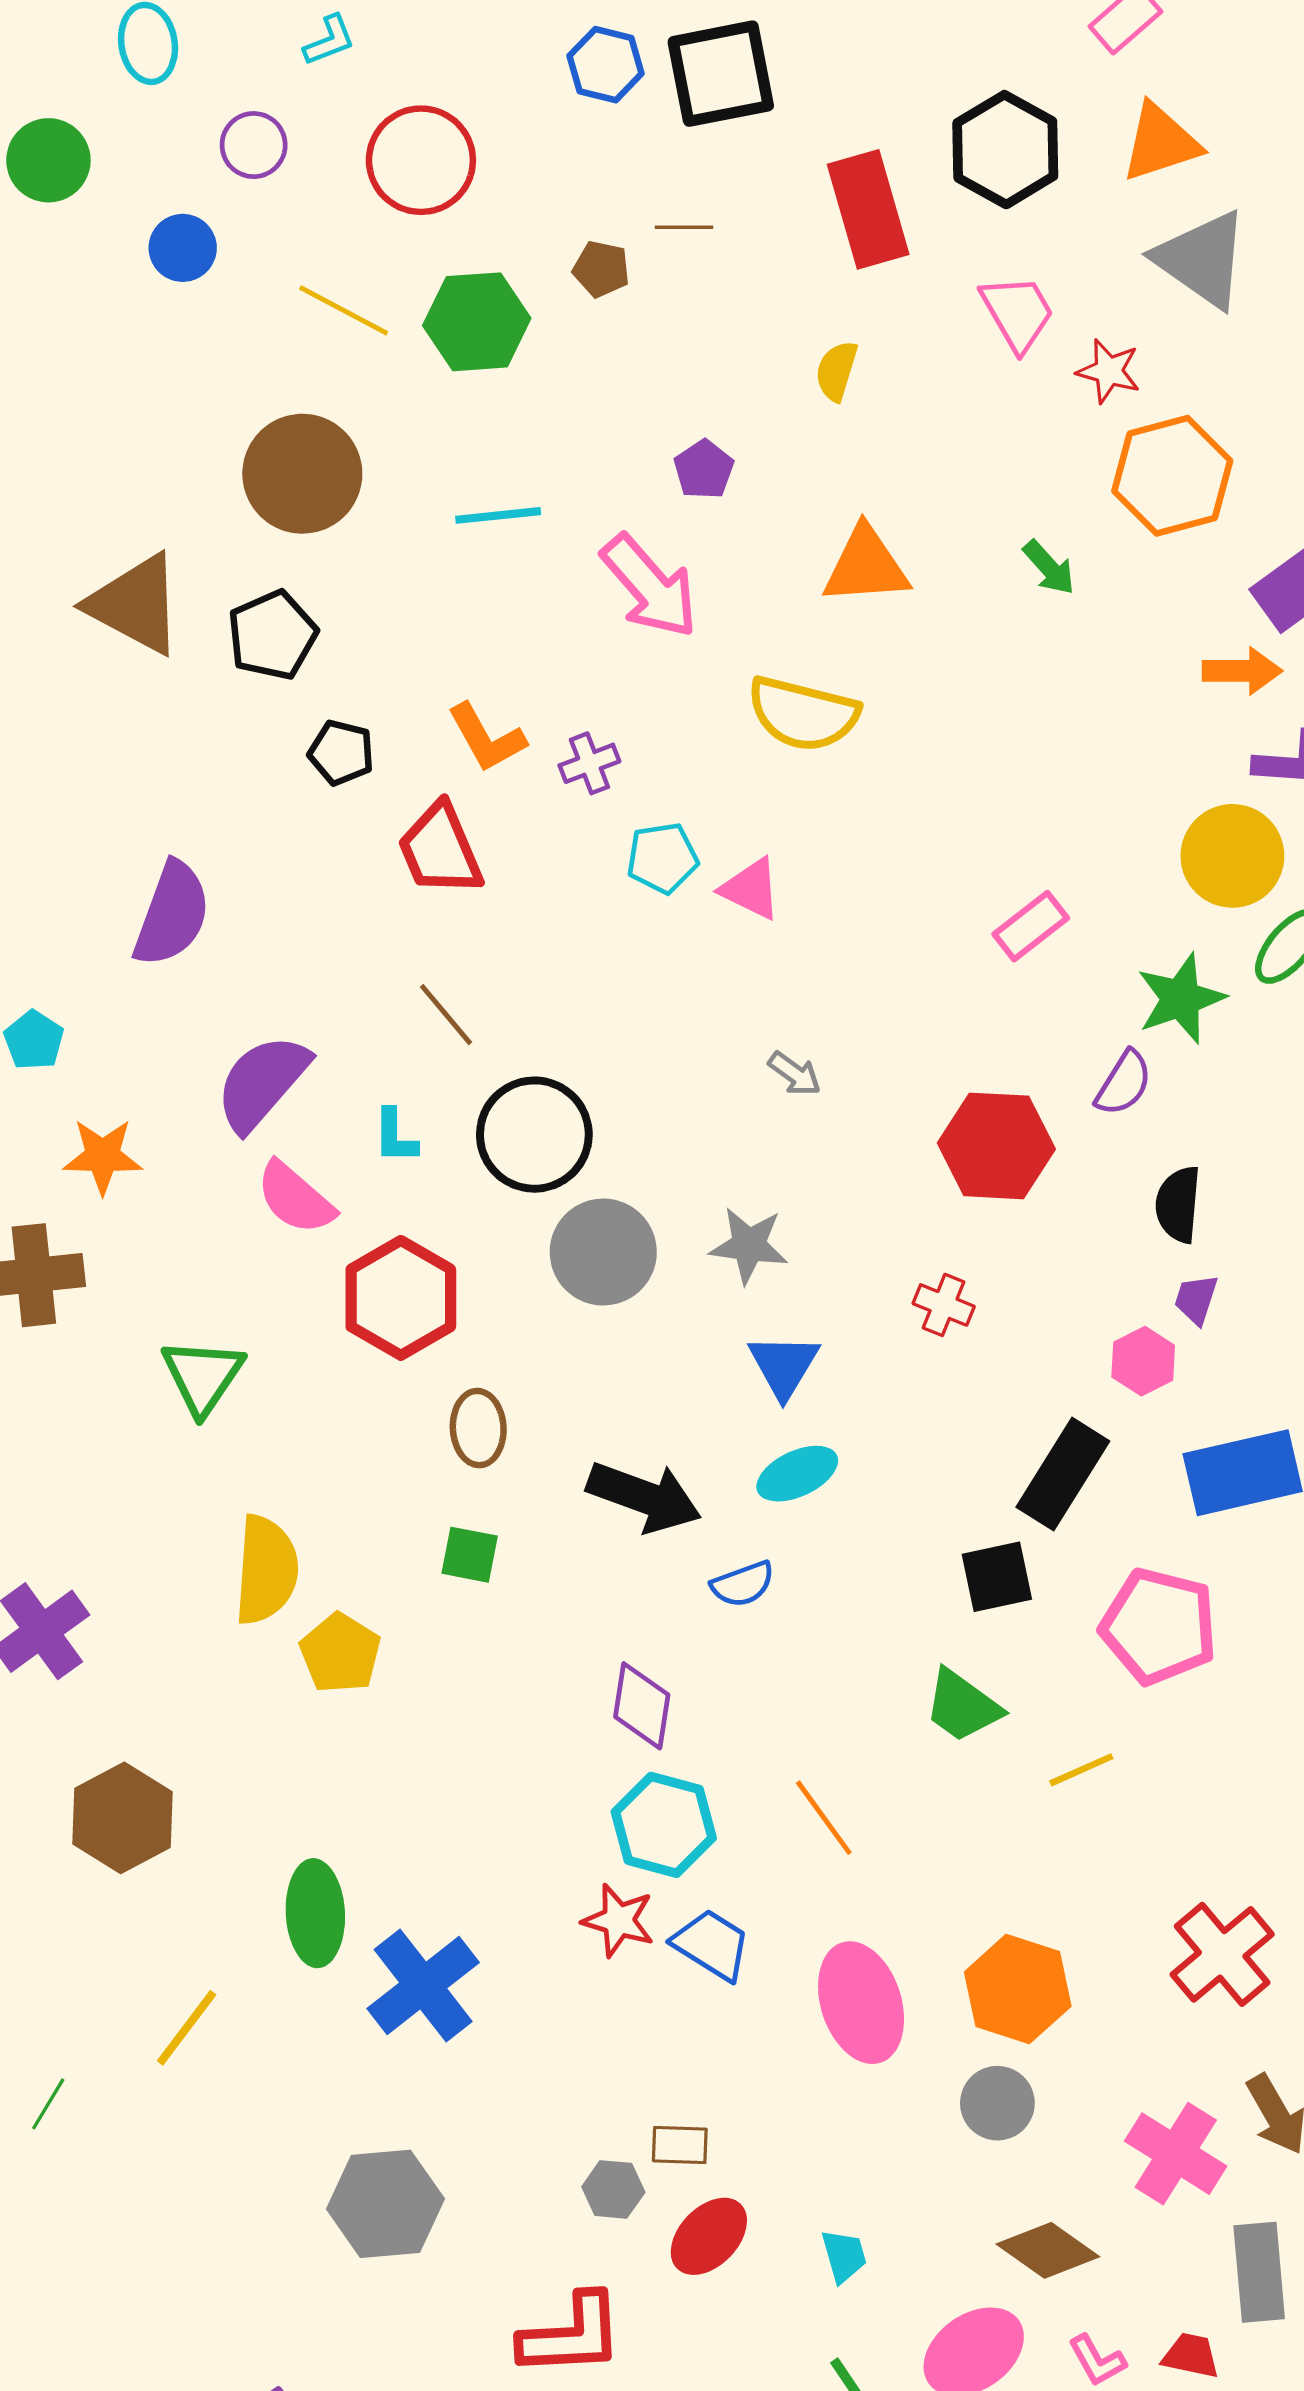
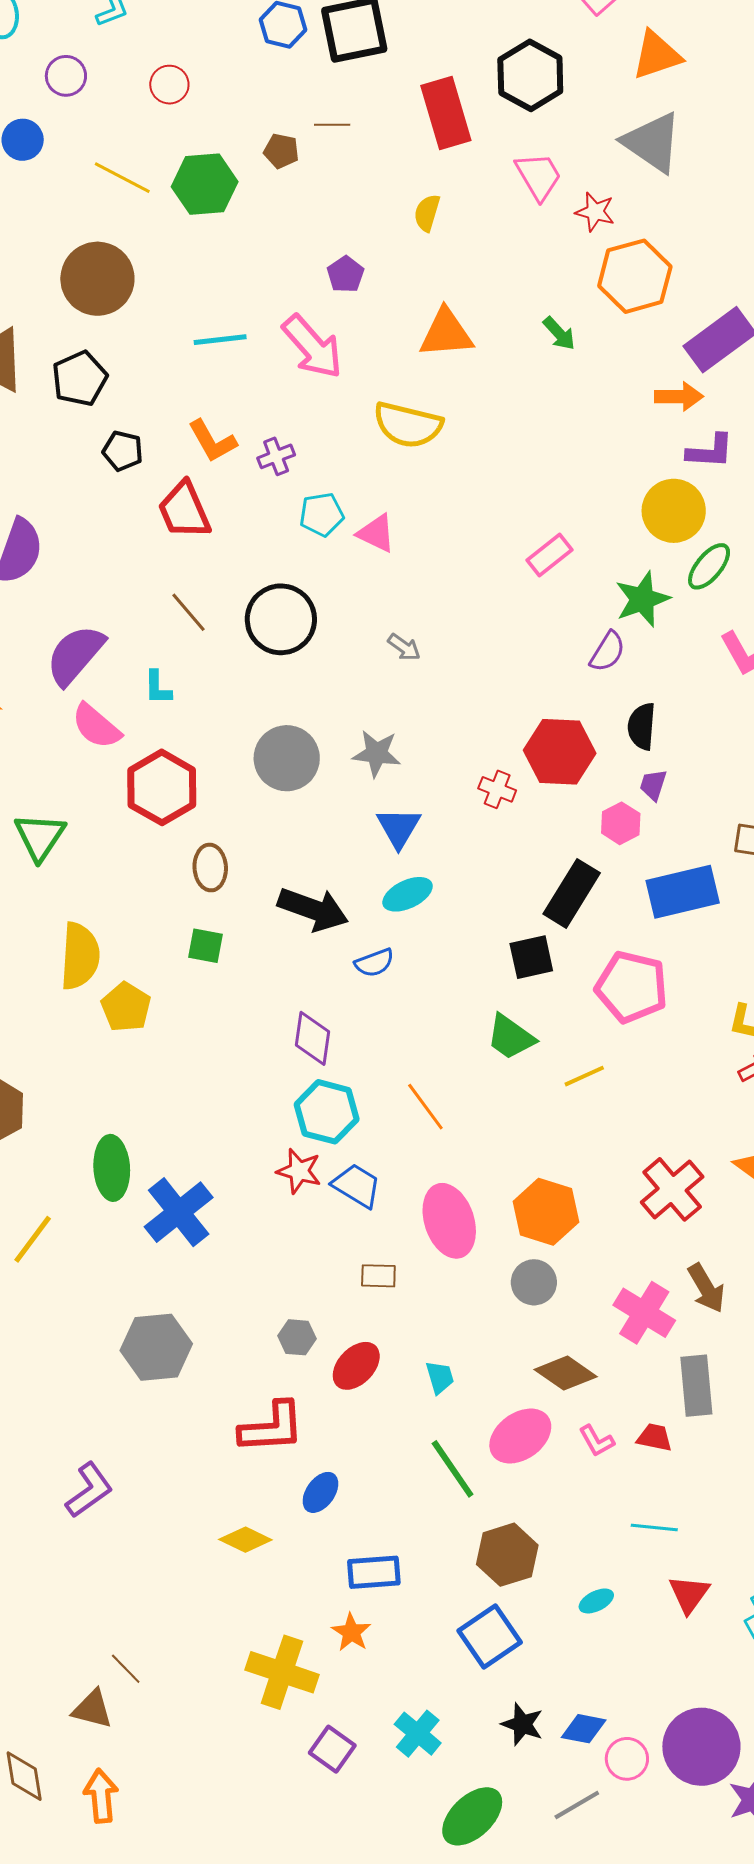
orange triangle: (1161, 143) -> (657, 55), moved
red circle: (421, 160) -> (169, 85), size x0.6
cyan line: (498, 515) -> (220, 340), moved
black circle: (534, 1135) -> (281, 619), moved
red hexagon: (996, 1146) -> (560, 752), moved
brown rectangle: (680, 2145) -> (378, 1276), moved

